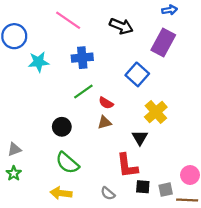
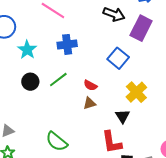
black arrow: (121, 26) -> (114, 14), moved
cyan star: (39, 62) -> (27, 50), turned -30
green line: (83, 91) -> (58, 80), moved
black circle: (62, 127) -> (30, 82), moved

